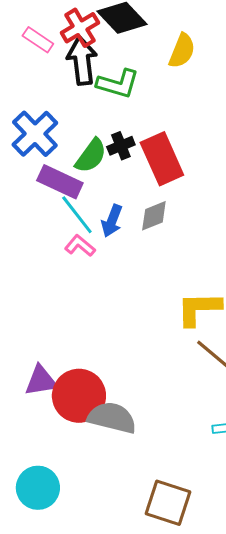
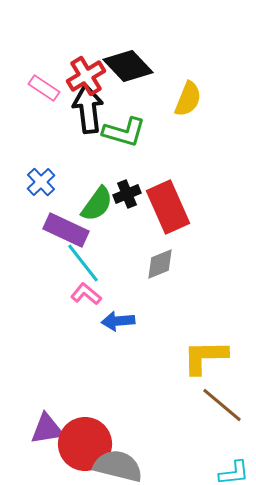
blue cross: (35, 134) -> (41, 182), size x0.6
blue arrow: (112, 221) -> (118, 321), moved, turned 64

